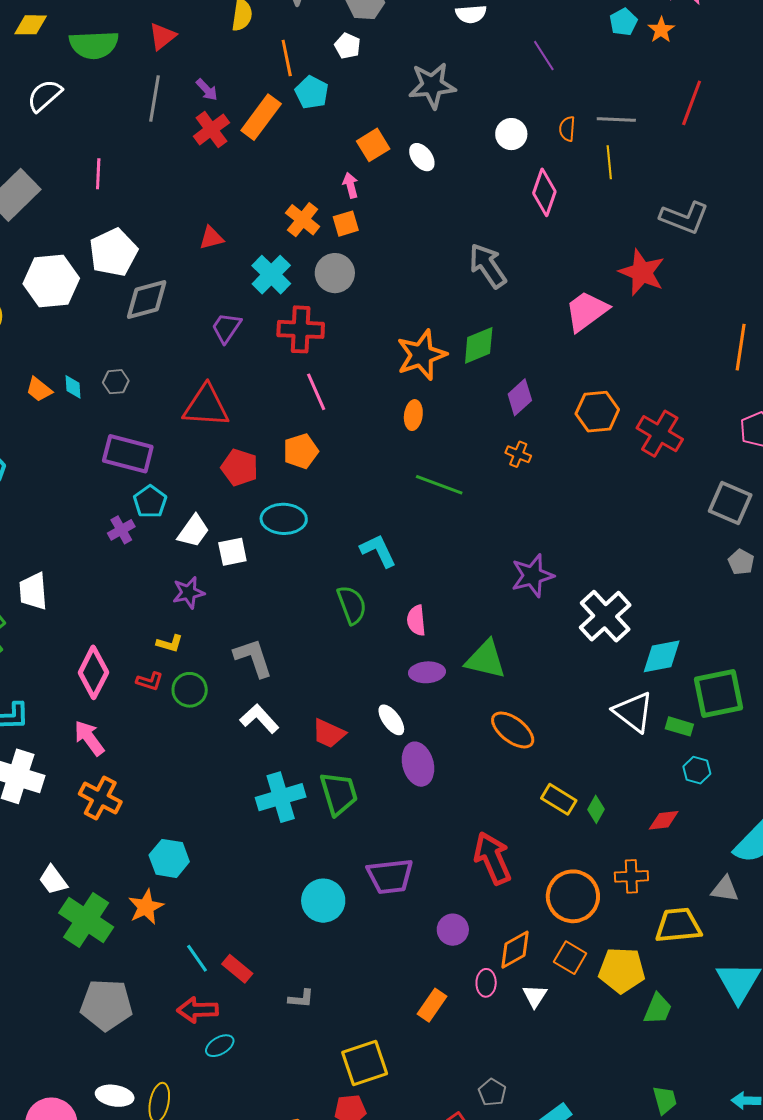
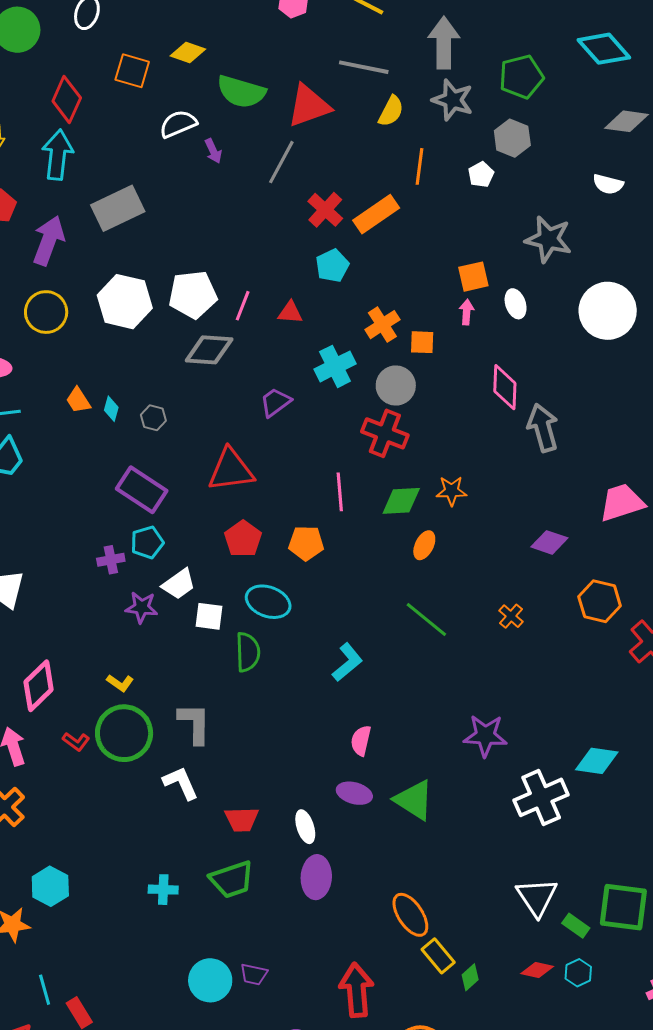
red triangle: (162, 36) -> (309, 106), size x1.6
purple arrow: (207, 90) -> (213, 151), moved
cyan pentagon: (312, 92) -> (332, 266), moved
red cross: (211, 129) -> (325, 210), turned -30
white circle: (511, 134) -> (608, 311), size x1.8
pink line: (98, 174) -> (243, 306), moved
pink arrow: (351, 185) -> (467, 312), moved
pink diamond: (544, 192) -> (505, 387), moved, turned -36
red cross: (301, 329) -> (385, 433), moved
green diamond: (479, 345) -> (401, 501), moved
orange star: (422, 355) -> (451, 491), size x0.6
purple diamond: (520, 397) -> (549, 542), moved, turned 42
red triangle: (206, 406) -> (231, 470), turned -30
cyan L-shape: (378, 551) -> (347, 662), turned 57
purple star: (189, 593) -> (142, 607), moved
green semicircle: (352, 605) -> (248, 652), moved
cyan diamond: (662, 656) -> (597, 761), moved
red L-shape: (150, 681) -> (76, 742), moved
green circle: (190, 690) -> (124, 733), size x1.6
orange ellipse: (513, 730) -> (410, 915), moved
red trapezoid: (329, 733) -> (242, 819), turned -45
green trapezoid: (339, 794) -> (232, 879), turned 69
cyan cross: (281, 797) -> (163, 890), moved, size x0.6
red diamond: (664, 820) -> (537, 970), moved
purple trapezoid: (390, 876) -> (254, 974), size x0.6
cyan circle: (323, 901) -> (210, 980), moved

